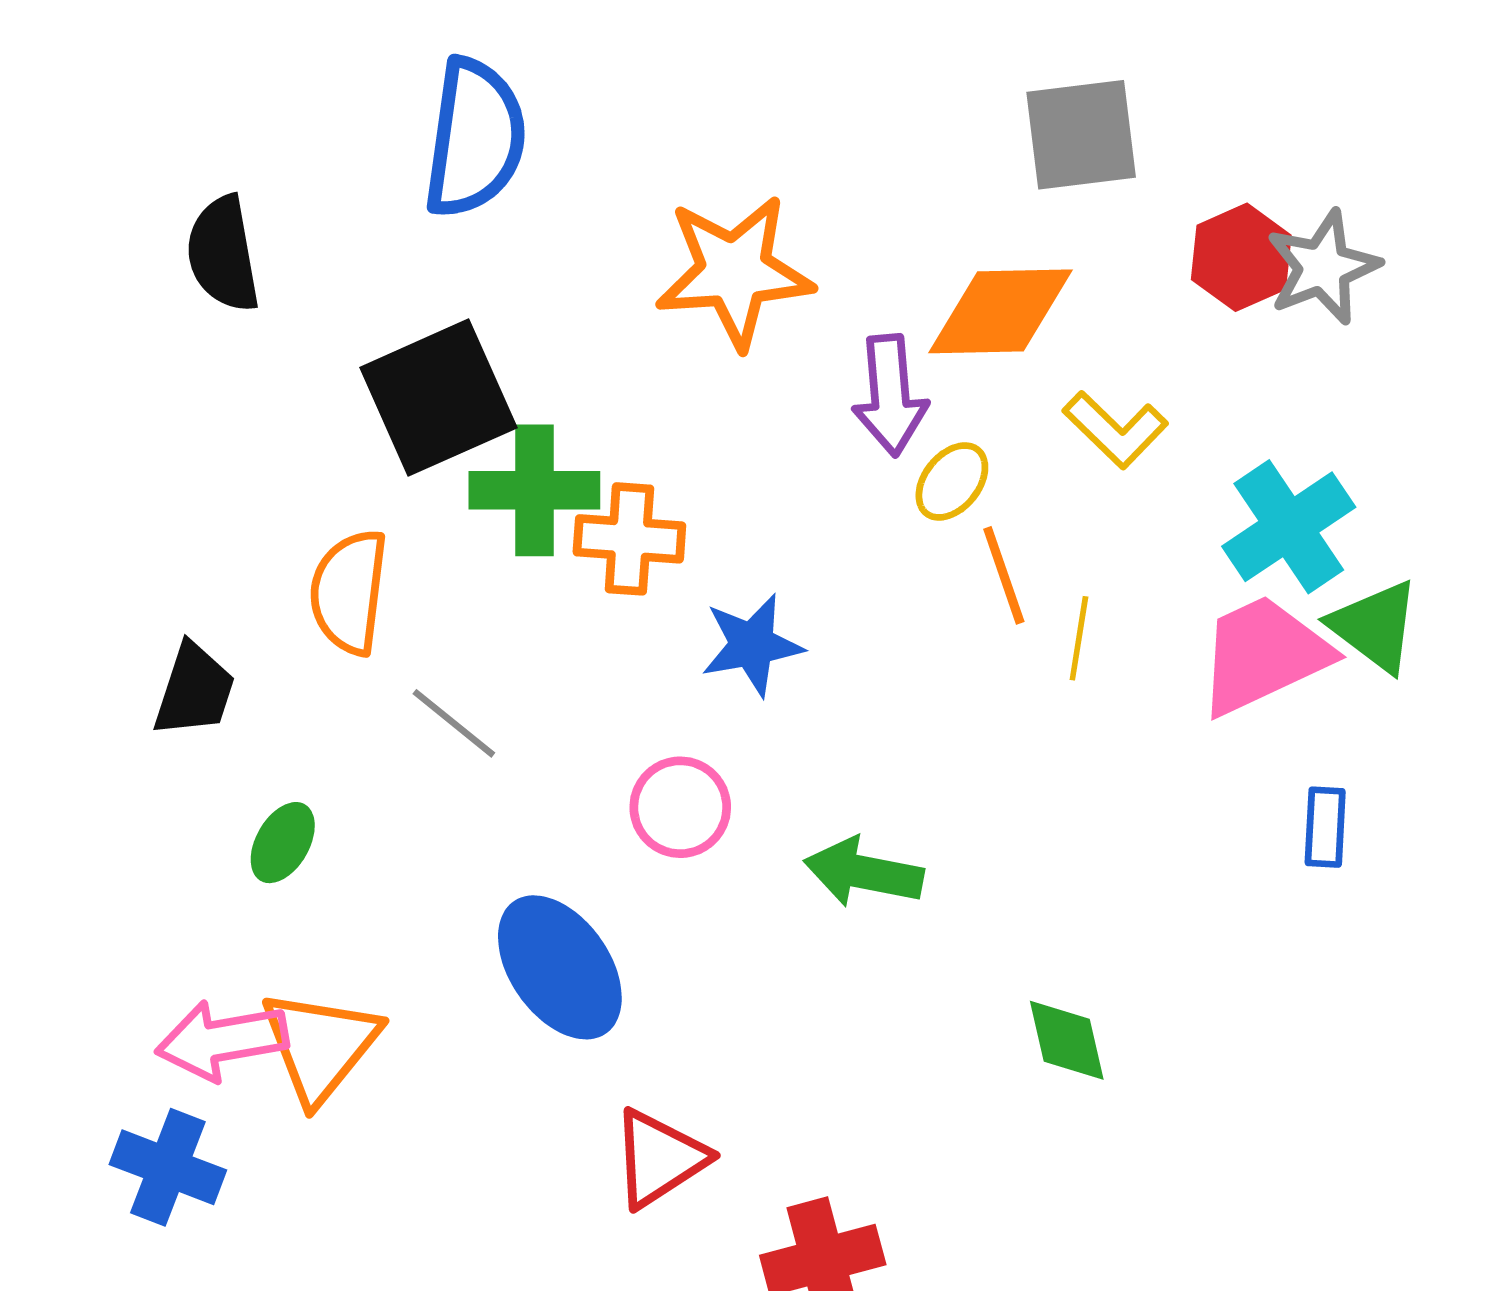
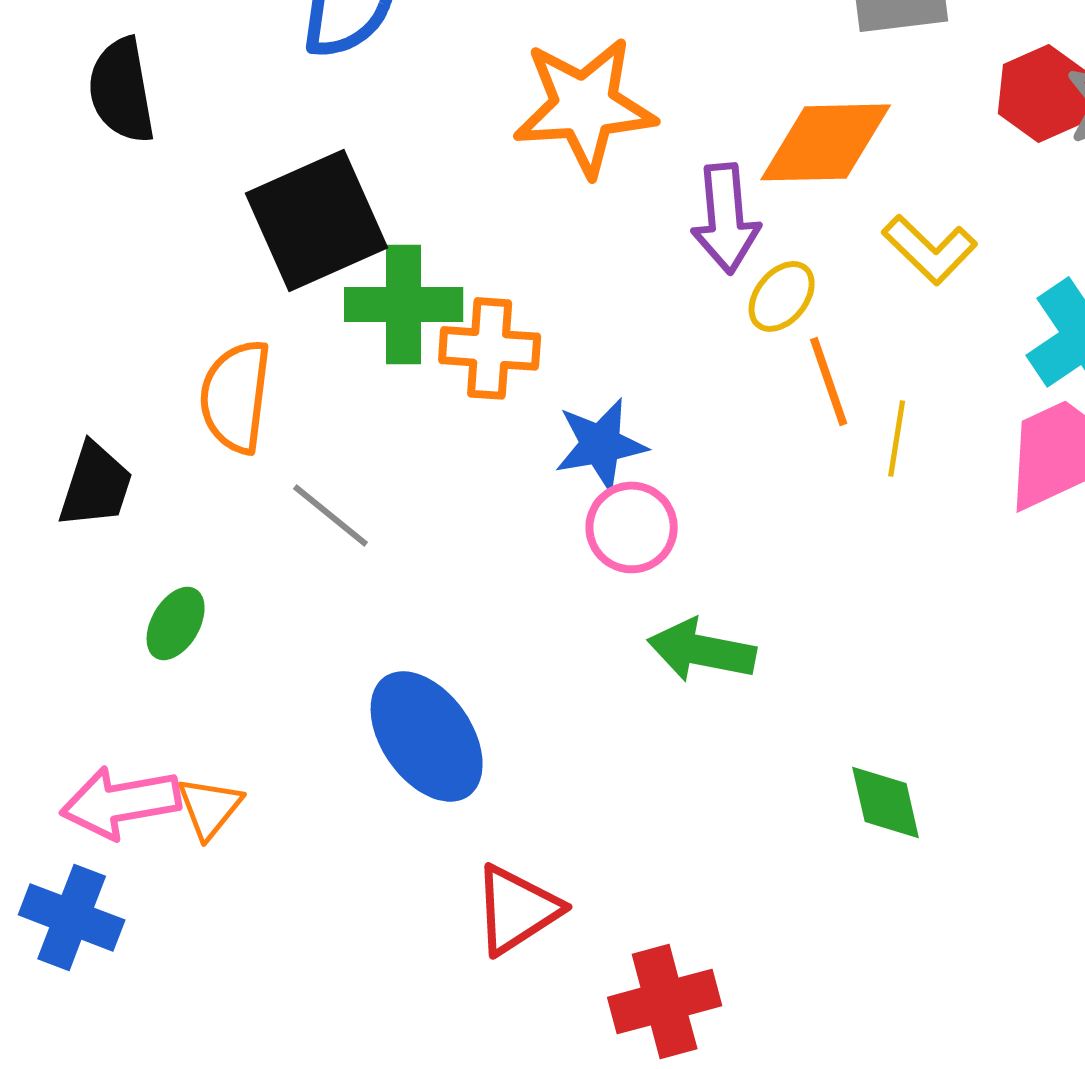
pink circle: (680, 807) -> (632, 527), moved
orange triangle: (320, 1046) -> (210, 807), size x0.6

